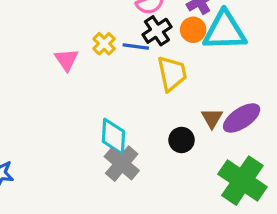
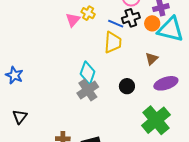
yellow cross: (104, 44) -> (88, 13), moved, turned -32
yellow trapezoid: (172, 74) -> (113, 42), moved
brown triangle: (212, 118) -> (152, 59), moved

